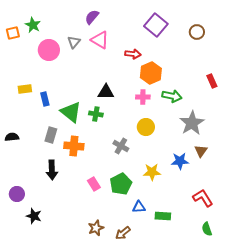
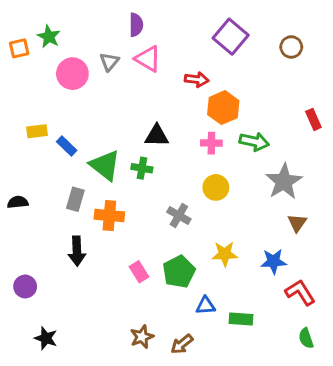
purple semicircle: (92, 17) -> (136, 25), turned 140
blue rectangle: (45, 99) -> (67, 146), turned -32
blue star: (180, 161) -> (274, 261), moved
black star: (34, 216) -> (46, 338), moved

